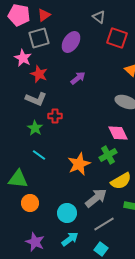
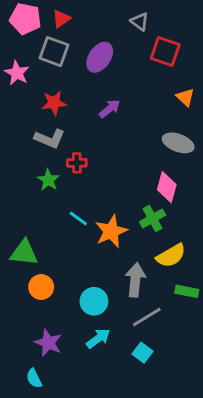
gray square: (39, 38) -> (54, 52), turned 35
pink star: (23, 58) -> (17, 73), moved
red star: (39, 74) -> (54, 103), turned -30
pink diamond: (118, 133) -> (167, 187), turned 40
cyan line: (39, 155) -> (78, 219), moved
gray arrow: (96, 198) -> (135, 280), turned -45

